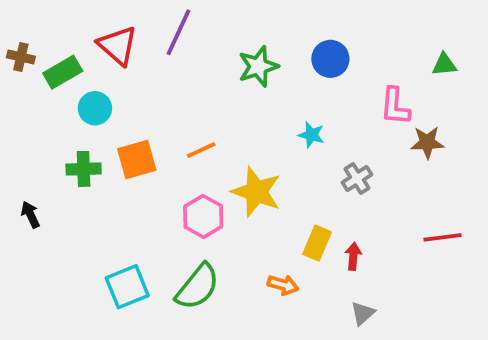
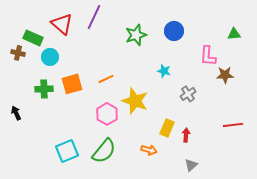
brown cross: (21, 57) -> (18, 53), moved
green rectangle: (63, 72) -> (33, 38), turned 54

